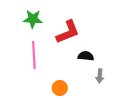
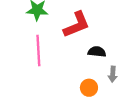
orange circle: (60, 88) -> (89, 88), moved

